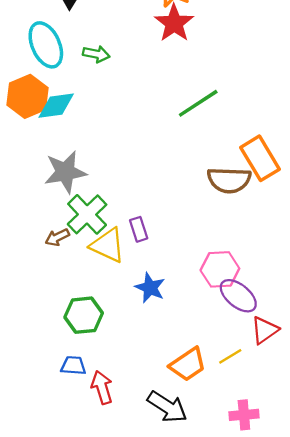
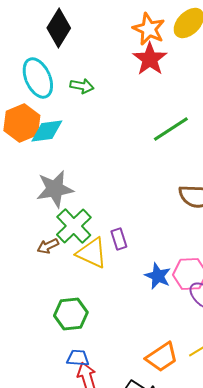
blue star: (150, 288) -> (158, 276), moved
blue trapezoid: (73, 366) -> (78, 358), moved

